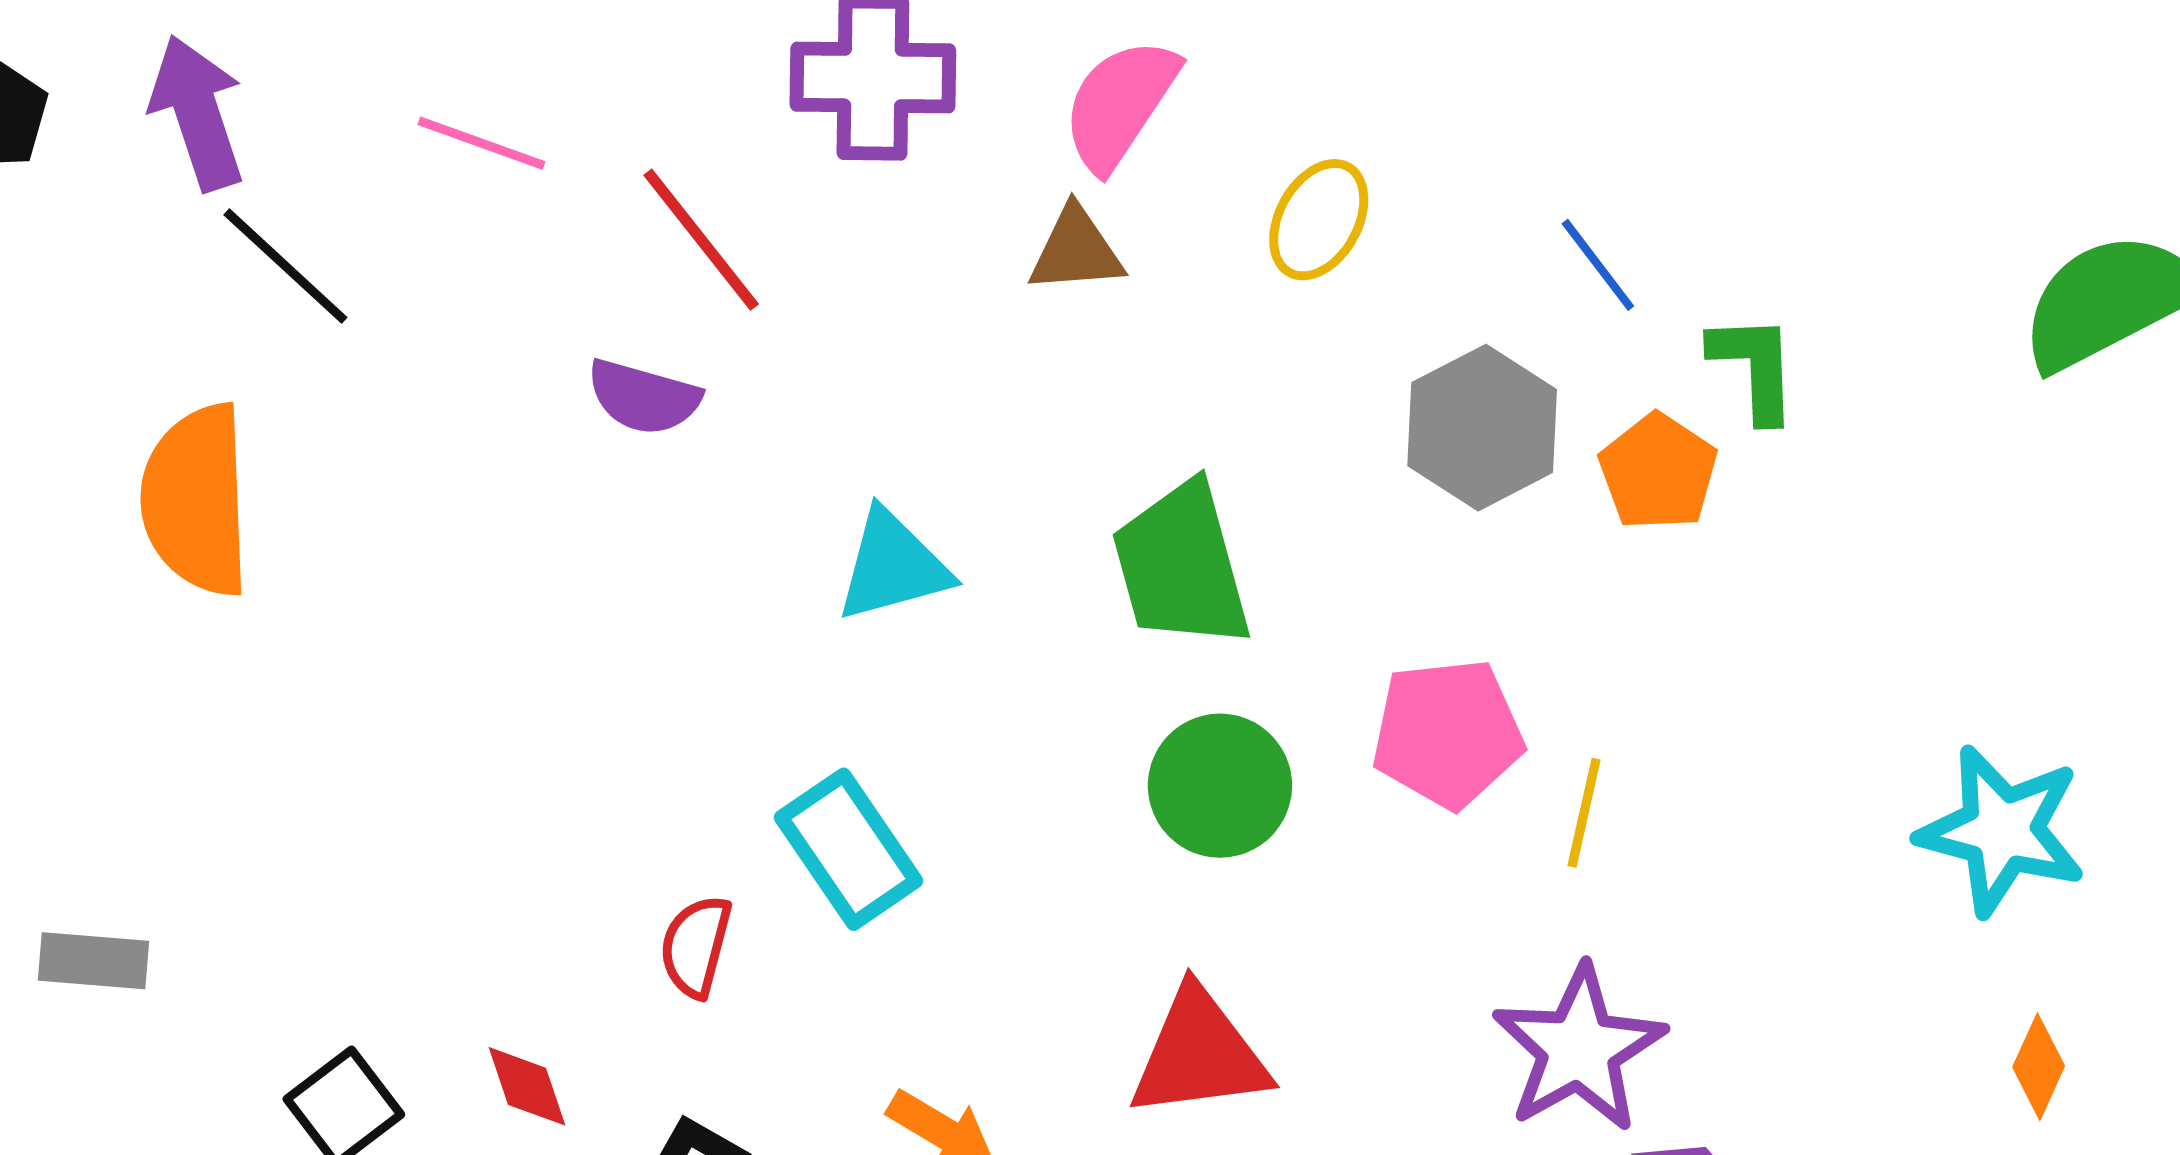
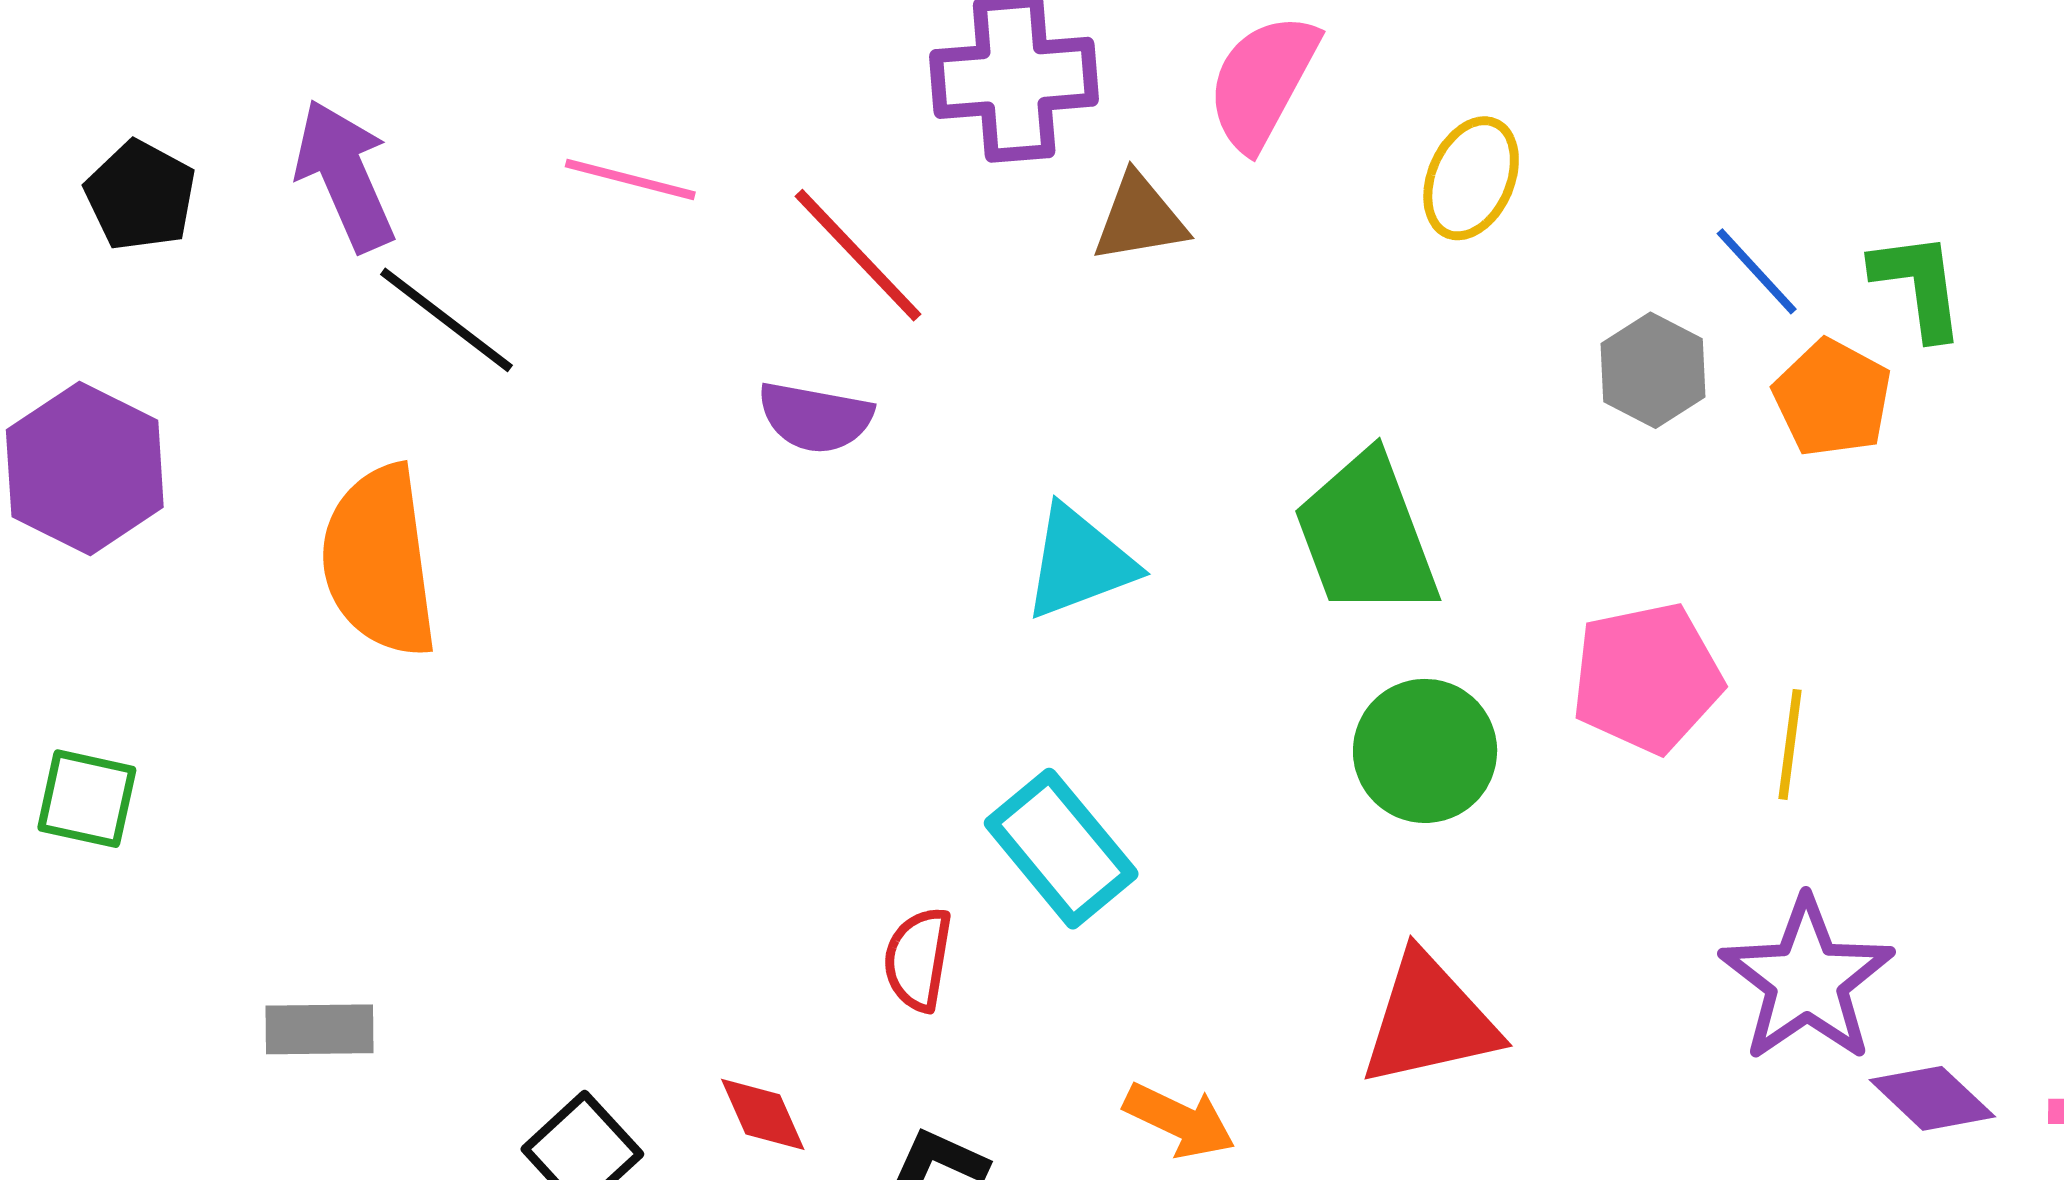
brown triangle: (1076, 250) -> (1140, 218), moved
blue line: (1598, 265) -> (1757, 271), moved
gray hexagon: (1482, 428) -> (1653, 370), size x0.7

